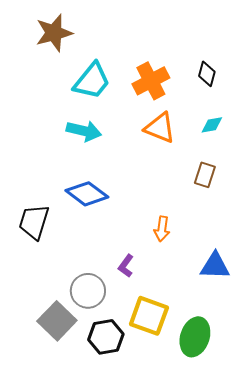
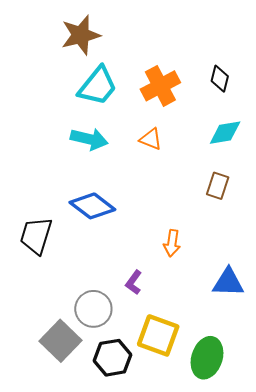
brown star: (54, 33) -> (81, 35), moved
cyan diamond: (212, 125) -> (225, 133), size x1.4
orange triangle: (160, 128) -> (151, 139), moved, size x0.7

